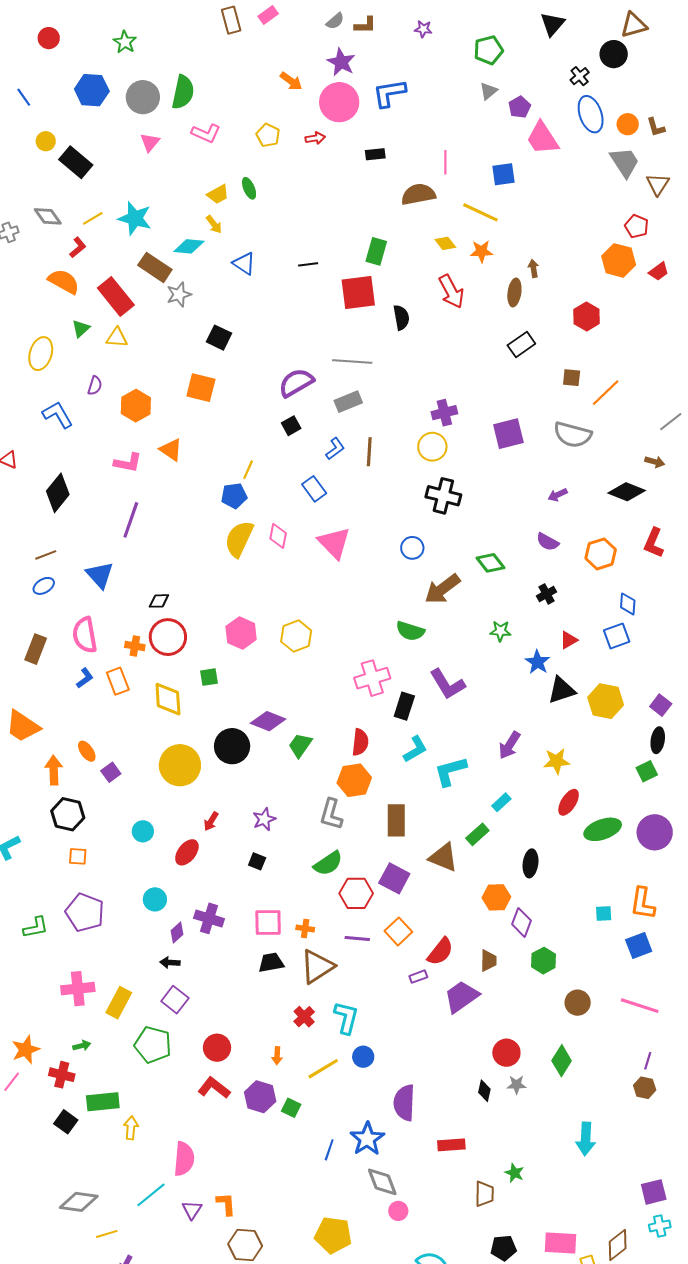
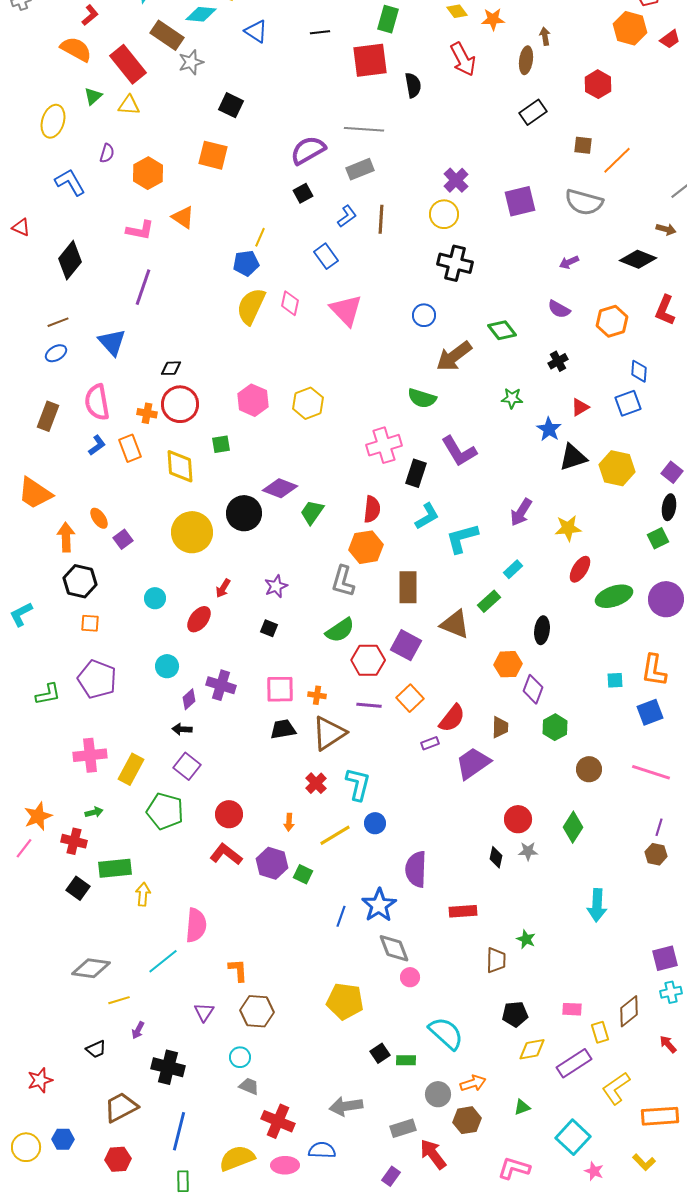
purple cross: (444, 413) -> (456, 180), turned -30
purple triangle: (192, 1210) -> (204, 1012), moved
pink rectangle: (561, 1243) -> (572, 1009), size x0.6

